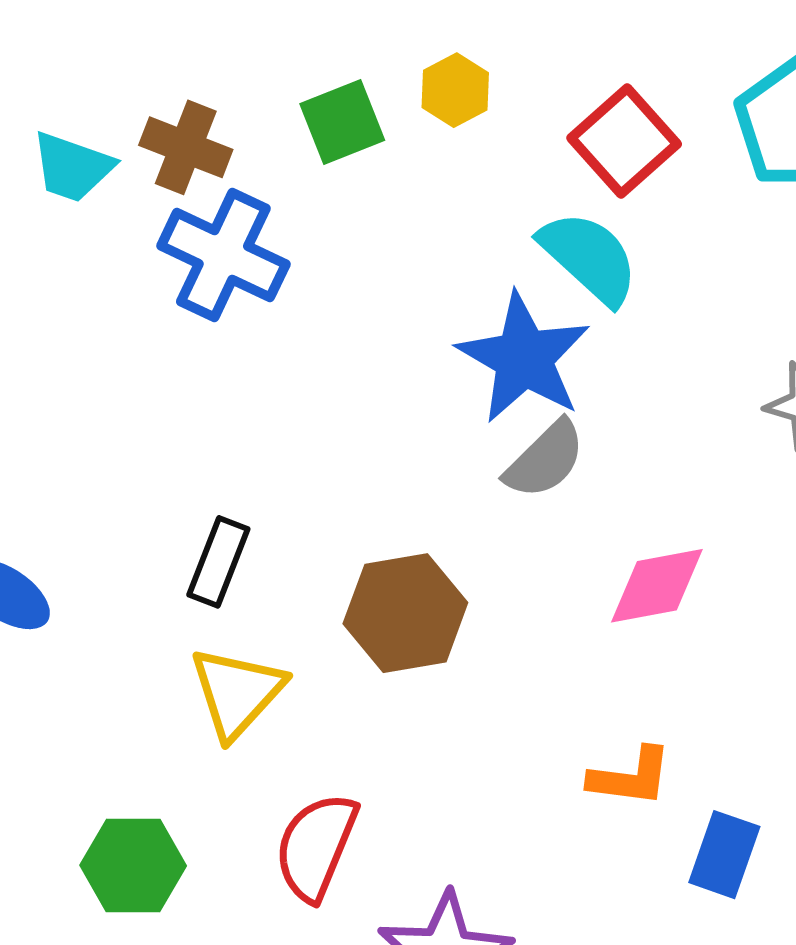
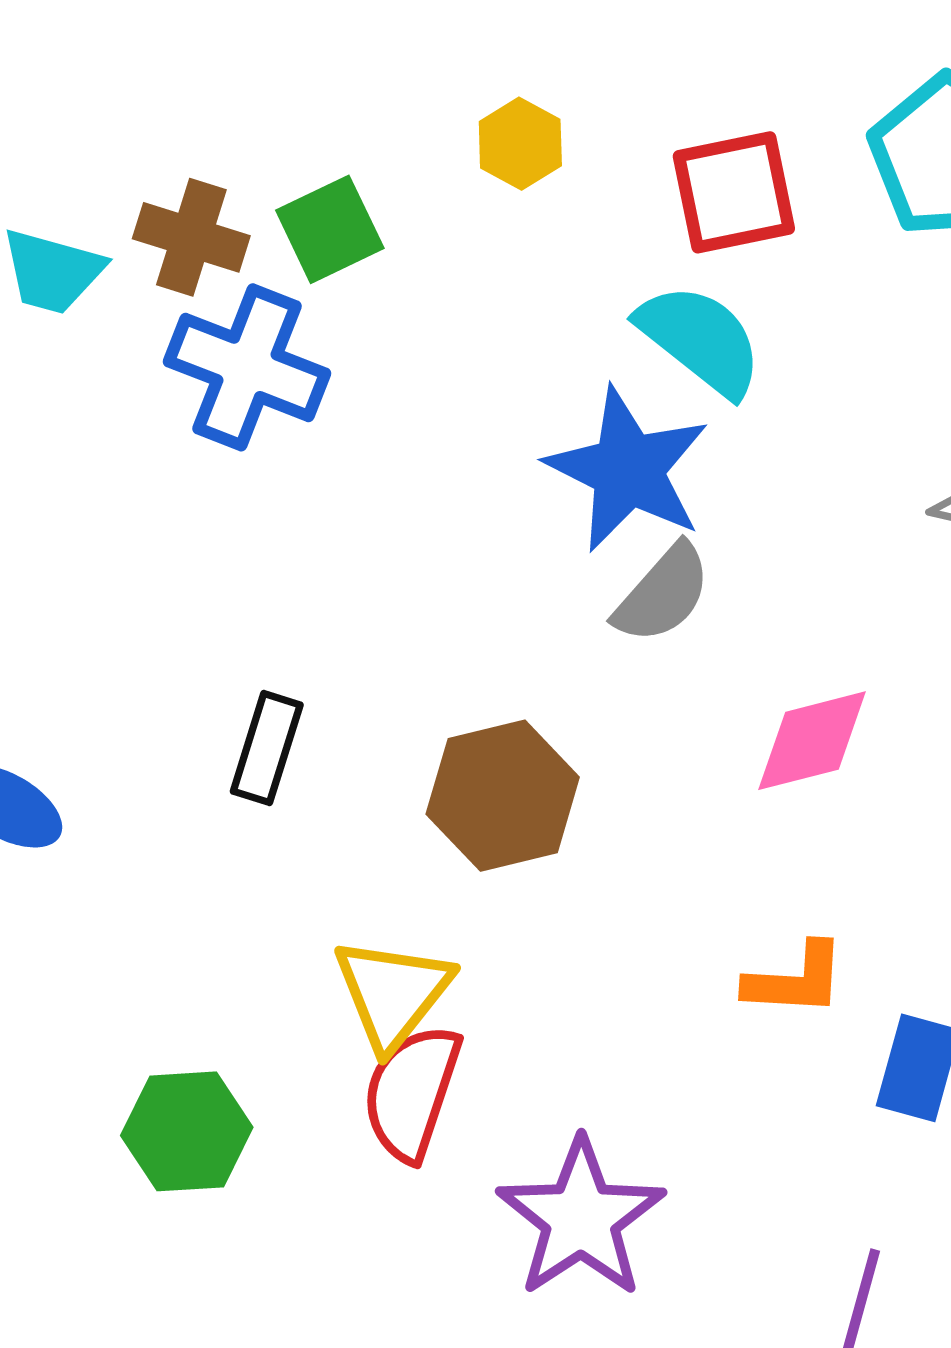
green square: (342, 122) -> (330, 229), moved
red square: (624, 141) -> (734, 192), turned 34
yellow triangle: (237, 692) -> (393, 993), moved

